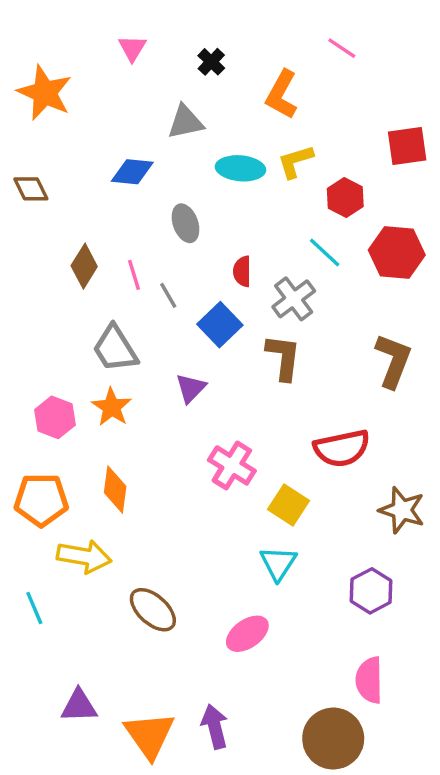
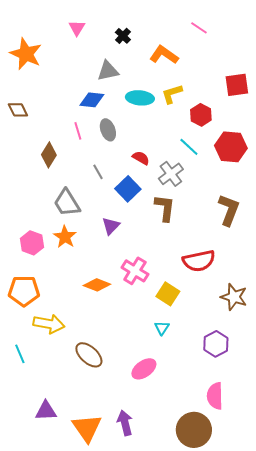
orange L-shape: (282, 94) -> (164, 55), turned 96
blue diamond: (132, 172) -> (92, 100), moved
red semicircle: (242, 271) -> (141, 158), turned 120
pink line: (134, 275) -> (78, 131), moved
orange diamond: (115, 489) -> (97, 285), moved, turned -76
cyan triangle: (278, 563) -> (162, 328), size x0.7

